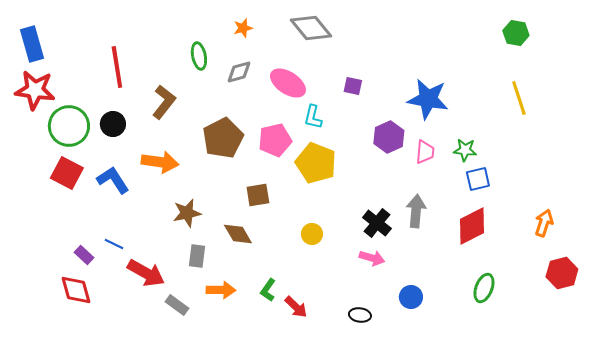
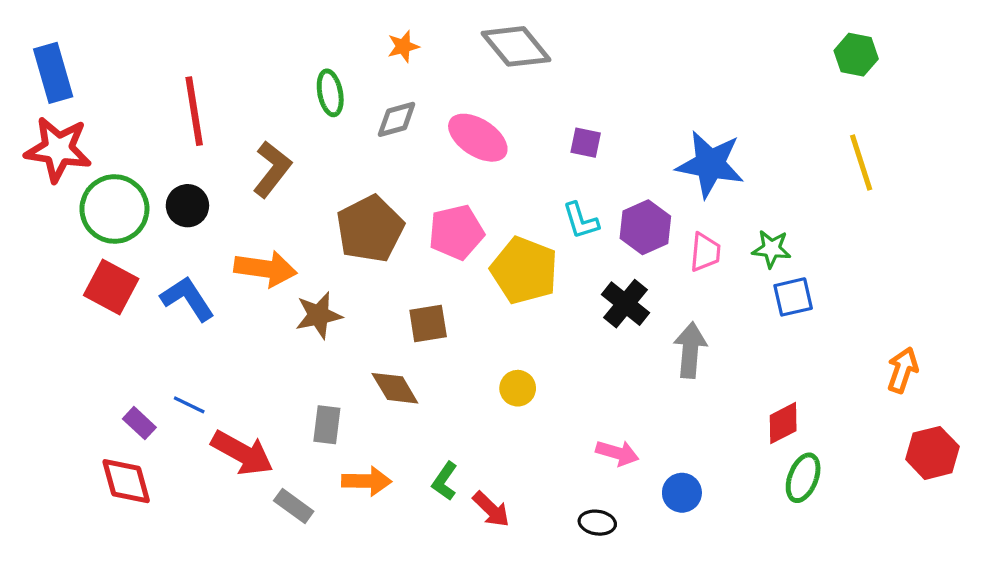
cyan L-shape: (313, 117) -> (581, 221), moved, turned -30
brown star: (187, 213) -> (319, 315), moved
black cross: (377, 223) -> (626, 304), moved
red diamond: (472, 226) -> (783, 423), moved, size x0.7
pink arrow: (372, 258) -> (617, 453), moved

